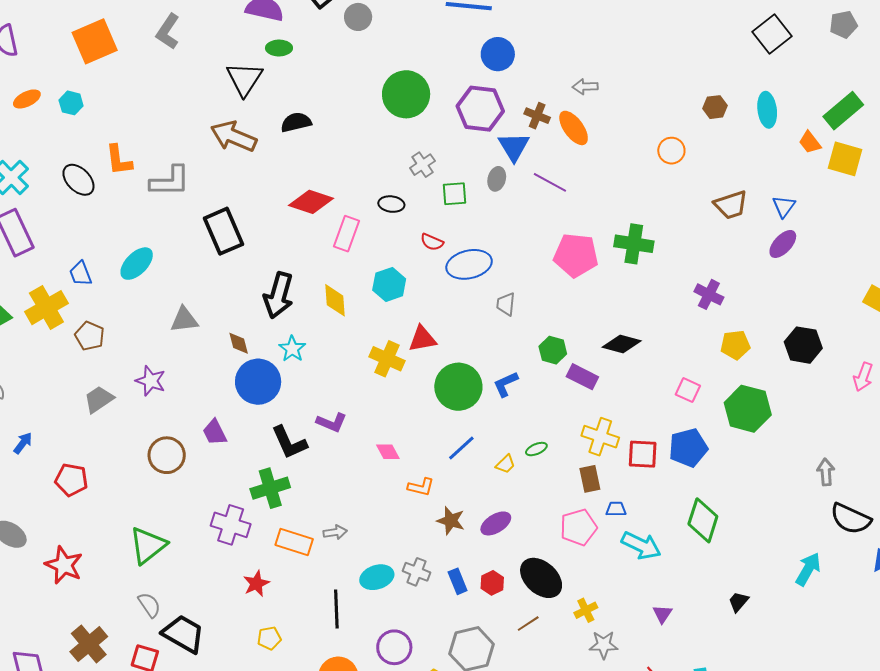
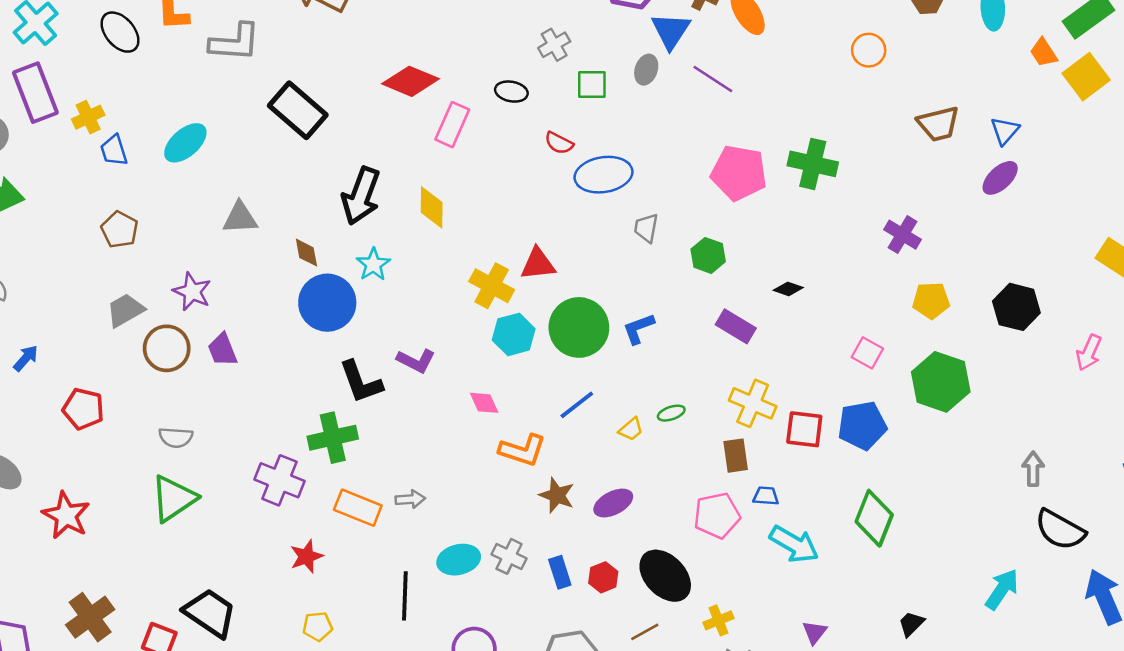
yellow square: (845, 159) -> (1086, 77), turned 33
black rectangle: (224, 231) -> (298, 110), turned -30
cyan hexagon: (389, 284) -> (514, 334), moved
yellow cross: (46, 308) -> (88, 117), moved, size x0.6
black diamond: (622, 344) -> (788, 289), size x0.6
green hexagon: (553, 350) -> (708, 255), moved
purple trapezoid: (215, 432) -> (222, 350), moved
brown circle: (167, 455) -> (167, 348), moved
orange L-shape: (421, 487) -> (523, 450), size x1.4
gray semicircle: (149, 605) -> (176, 437), moved, turned 124

